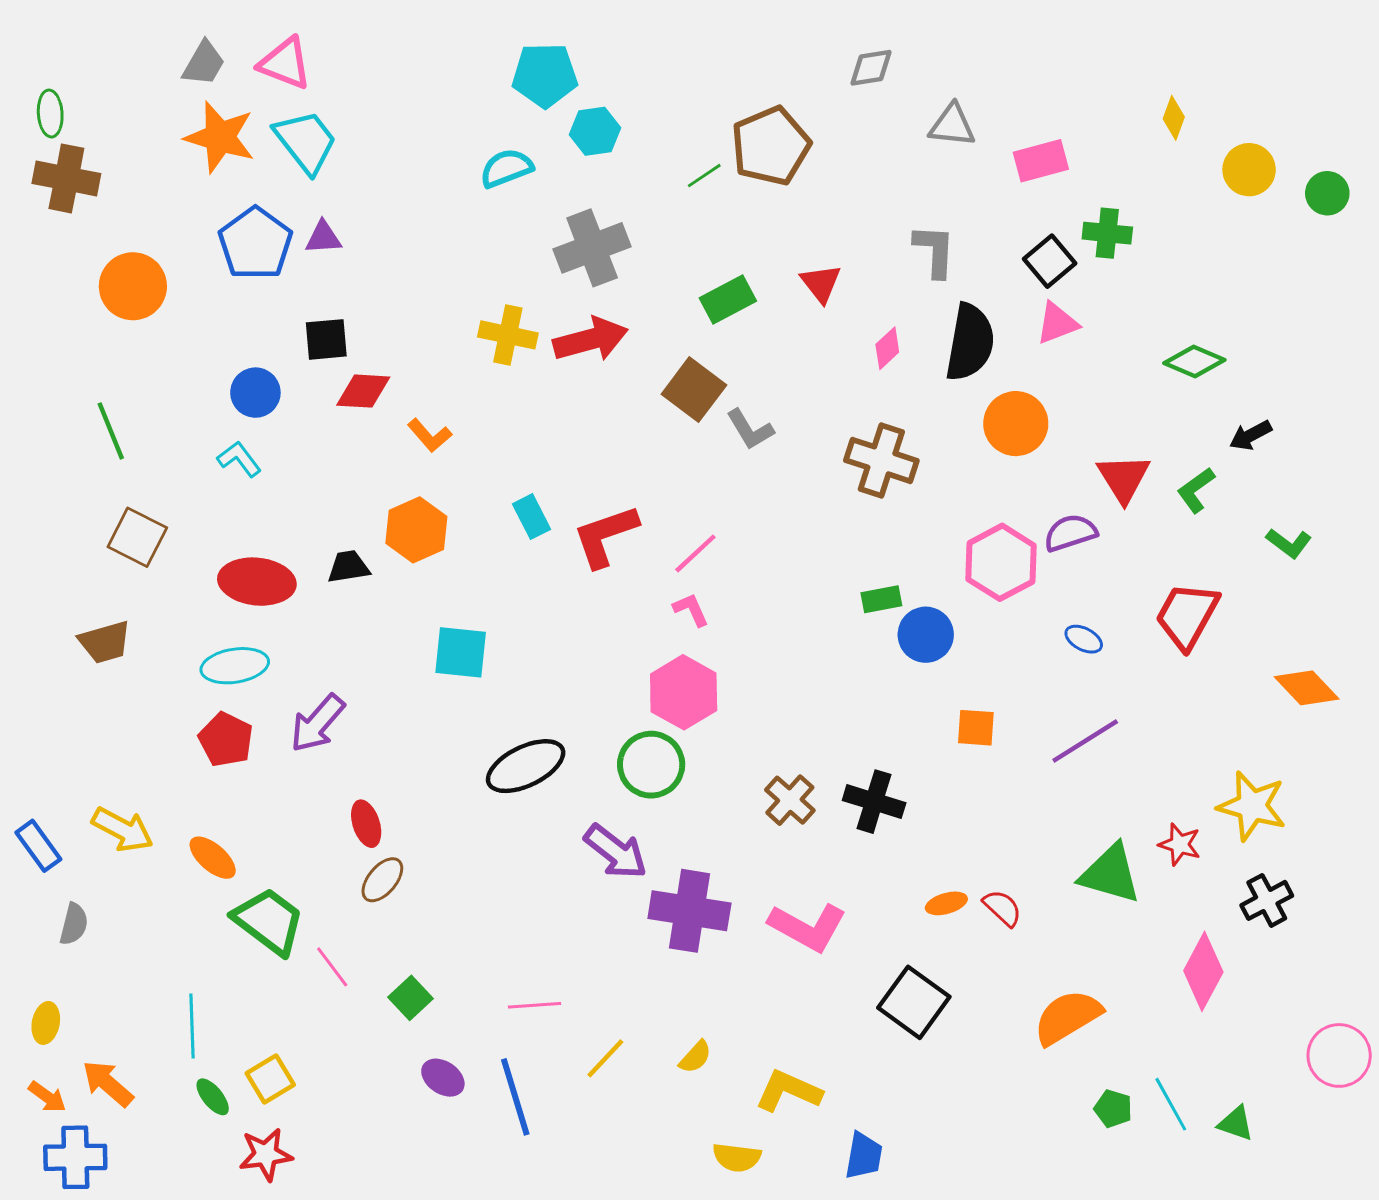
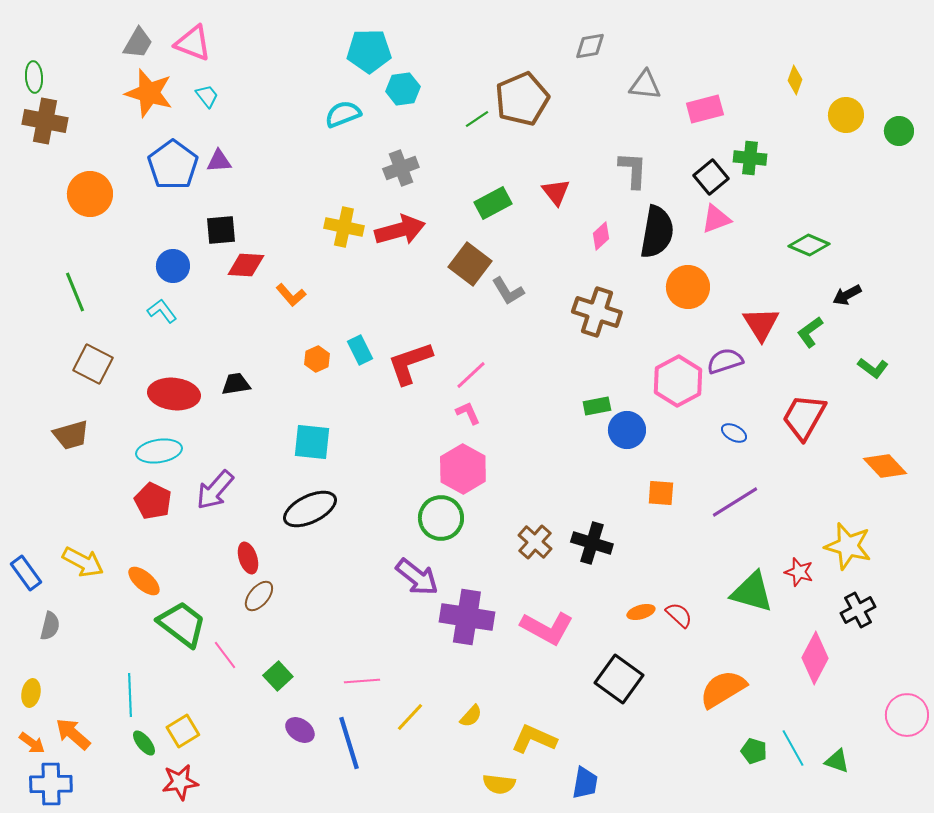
cyan trapezoid: (306, 142) -> (207, 96), size x0.5
gray cross: (592, 248) -> (401, 168), size x0.7
orange hexagon: (416, 530) -> (317, 359), moved, size x0.6
black ellipse: (526, 766) -> (310, 509), moved

